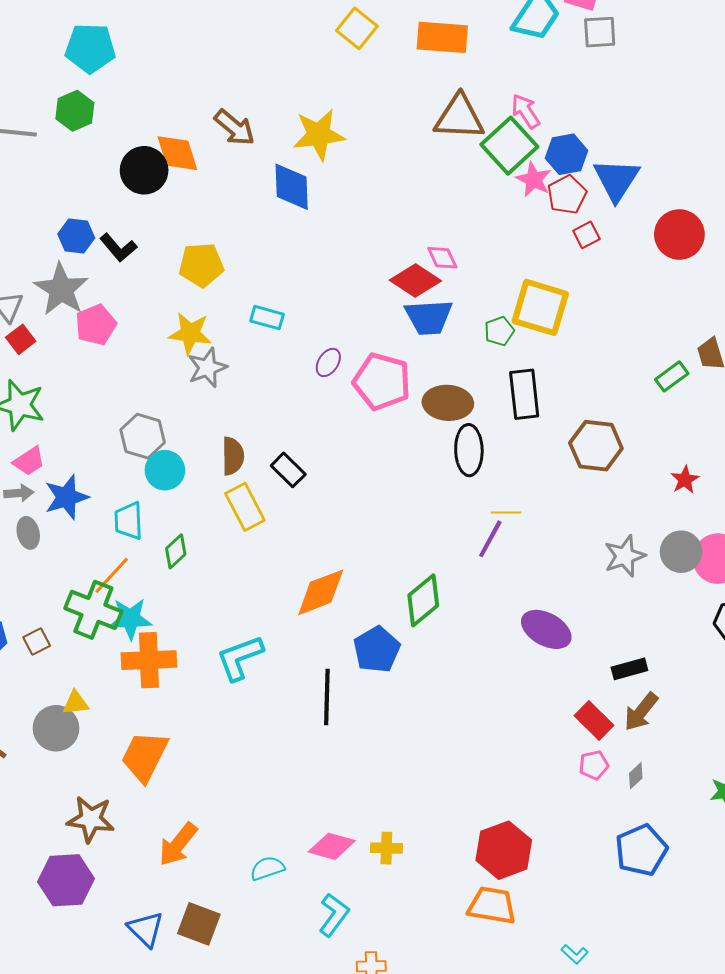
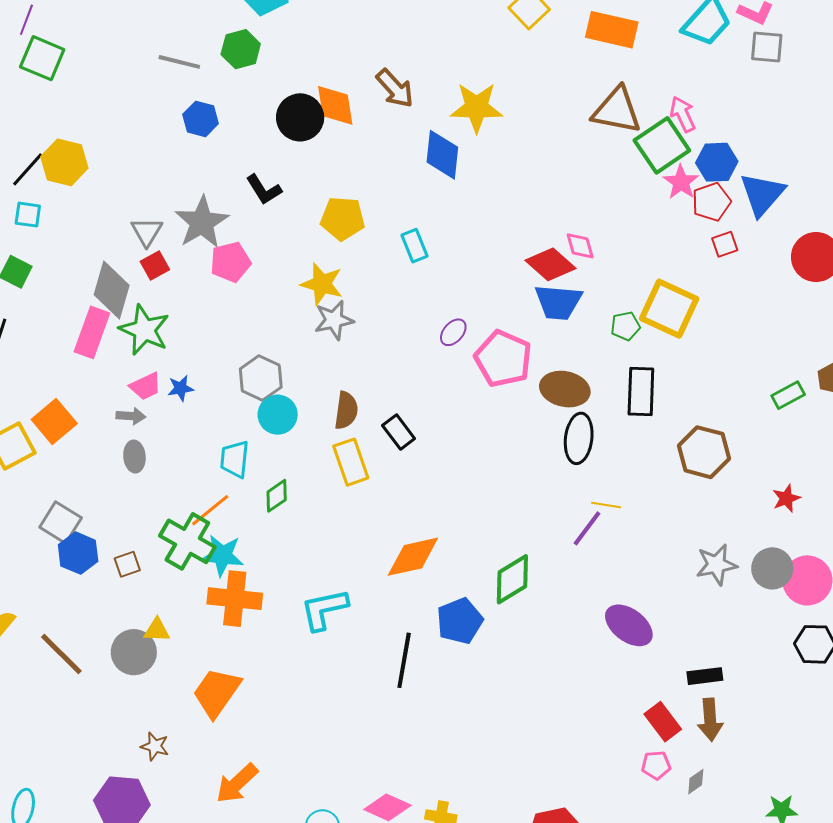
blue hexagon: (76, 236) -> (201, 119), moved
cyan rectangle: (267, 318) -> (415, 246), moved, turned 44
blue star: (66, 497) -> (180, 388), moved, size x0.6
brown arrow: (641, 712) -> (710, 720), turned -51
brown star: (91, 819) -> (155, 746), size x0.6

